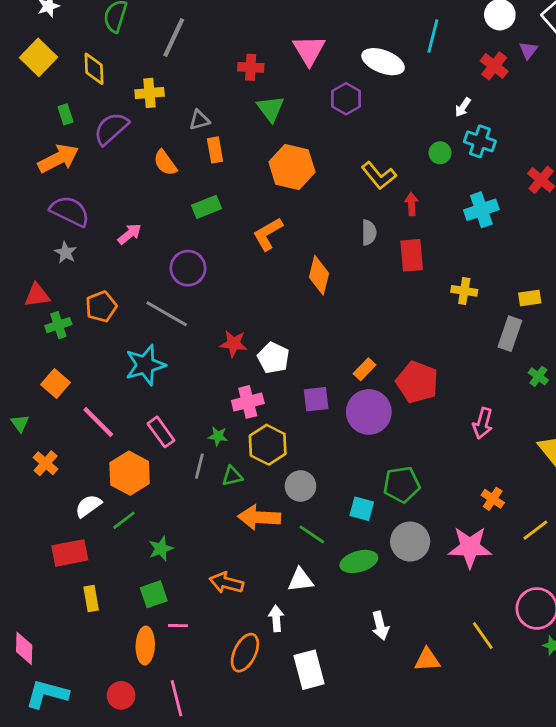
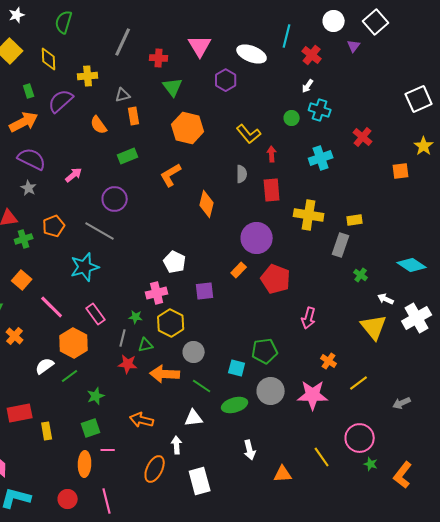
gray line: (174, 37) -> (123, 42), moved
red cross: (494, 66) -> (312, 55), moved
yellow cross: (464, 291) -> (309, 215), size x1.6
red star: (234, 344) -> (128, 364), moved
purple circle: (369, 412) -> (257, 238), moved
pink arrow: (483, 423) -> (309, 318), moved
red rectangle: (70, 553) -> (20, 413), moved

